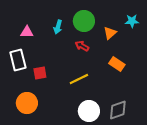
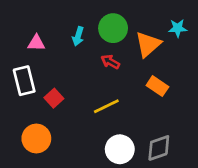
orange triangle: (110, 33) -> (148, 44), size x1.5
red square: (40, 73) -> (54, 98), turned -32

